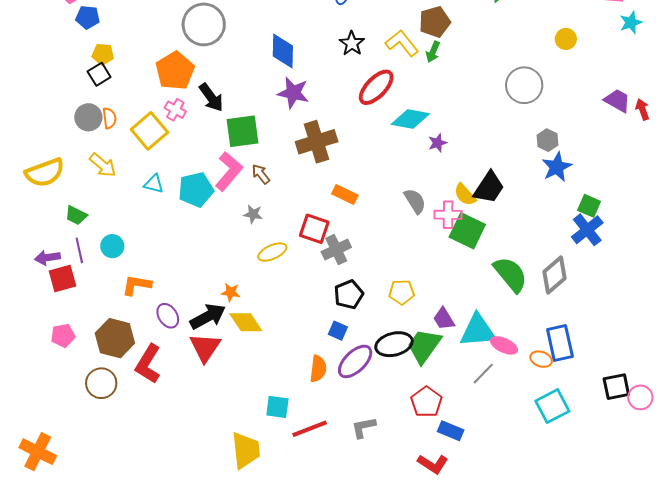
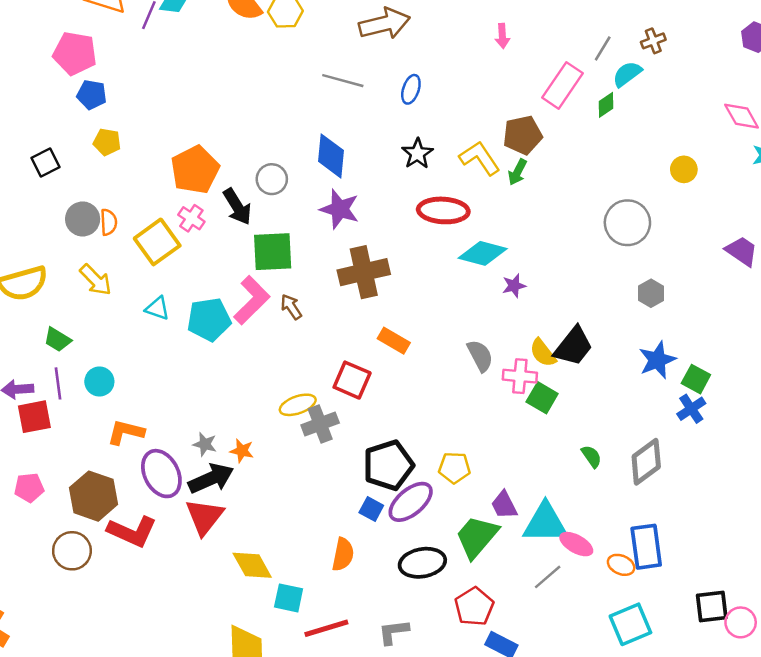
gray circle: (204, 24) -> (272, 179), moved, size x0.6
black square: (99, 74) -> (45, 163), moved
red ellipse: (376, 87) -> (443, 210), turned 45
blue star: (557, 167) -> (657, 360), moved
gray star: (253, 214) -> (205, 444), moved
blue cross: (587, 230) -> (691, 409), size x0.7
green square: (467, 231) -> (542, 398), size x0.7
gray cross: (336, 250) -> (320, 424), moved
green semicircle: (510, 274) -> (592, 456), size x0.5
black pentagon: (349, 294) -> (388, 465), size x1.4
purple ellipse: (168, 316) -> (161, 474), size x1.5
yellow diamond: (246, 322) -> (252, 565), moved
black ellipse: (394, 344) -> (422, 563), moved
purple ellipse: (355, 361) -> (411, 502), moved
red L-shape: (148, 364) -> (132, 531), turned -102

